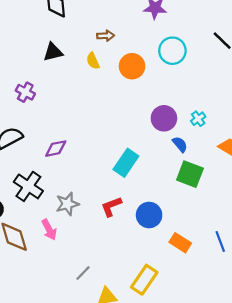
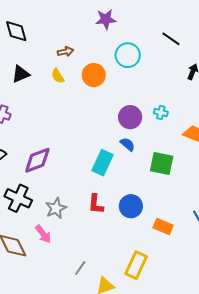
cyan cross: (198, 119) -> (161, 112), turned -32
blue semicircle: (180, 144) -> (128, 144), moved
purple diamond: (56, 149) -> (37, 160), size x1.4
red L-shape: (111, 206) -> (96, 204), turned -55

